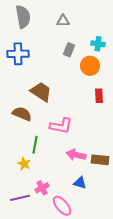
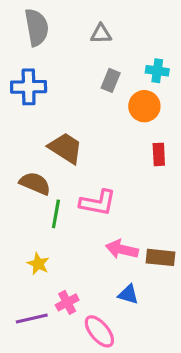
green line: (35, 145) -> (56, 214), moved

